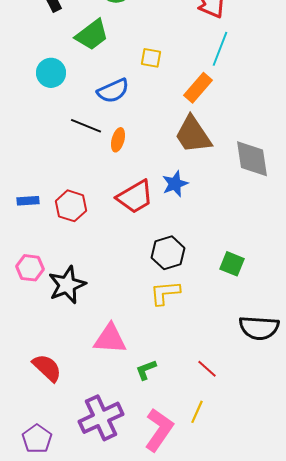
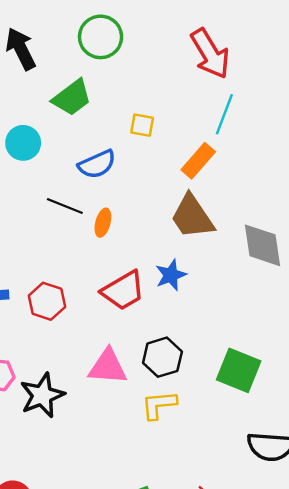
green square: (232, 264) -> (239, 370), size x1.5
pink triangle: (110, 339) -> (108, 367), moved

